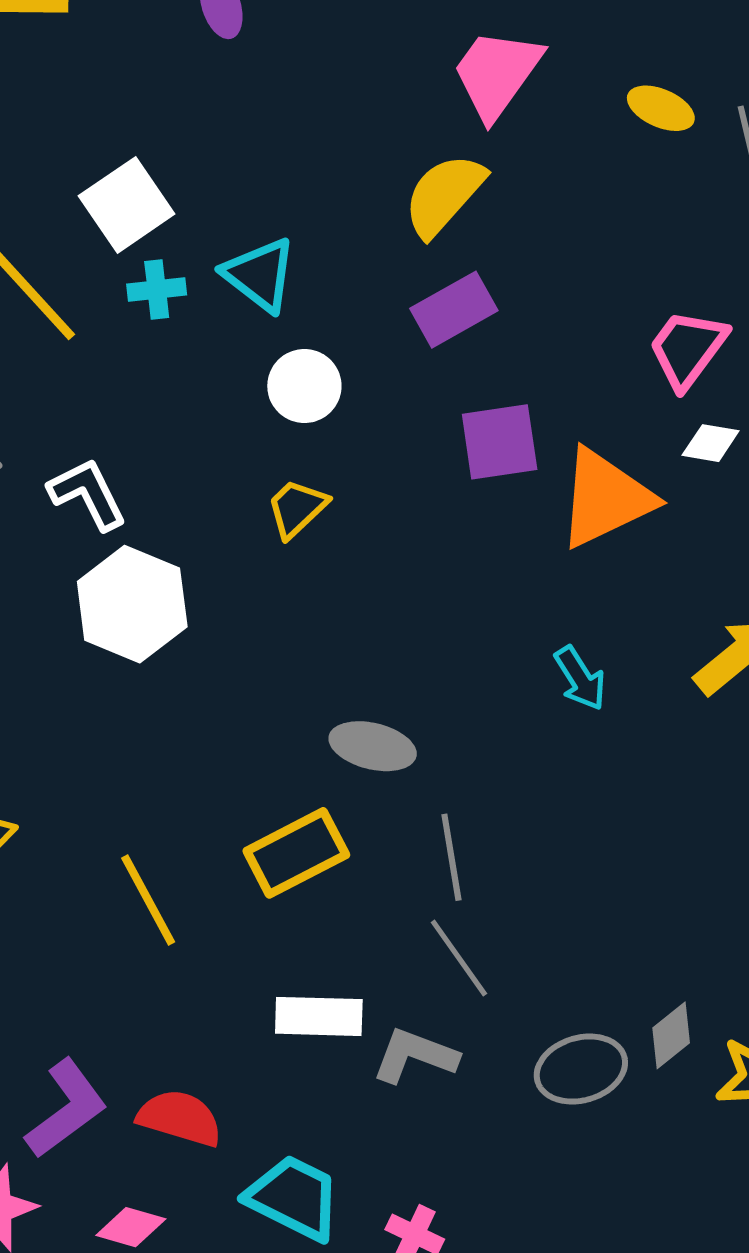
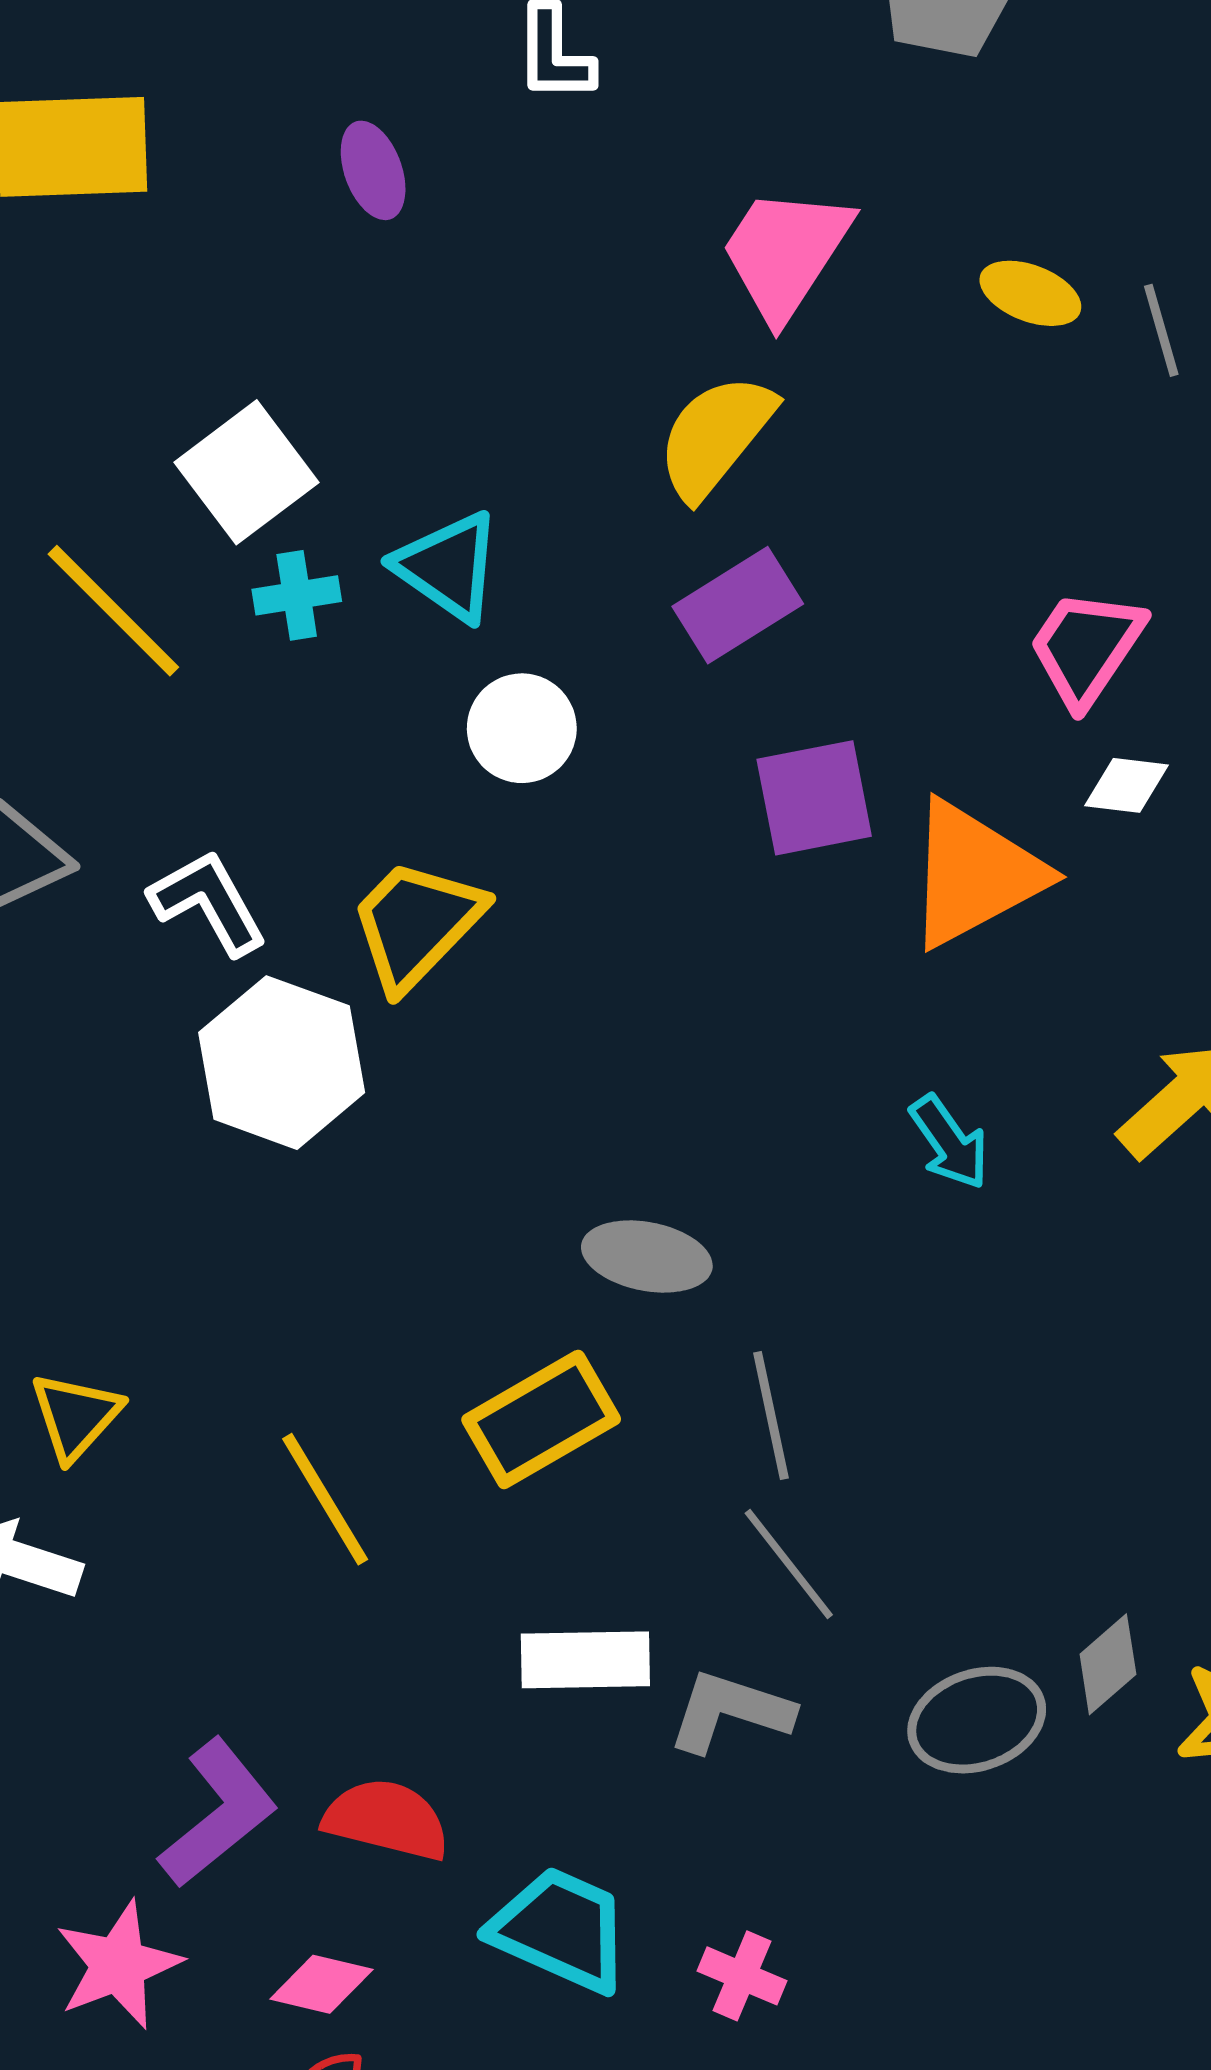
yellow trapezoid: (297, 508) -> (416, 924), moved, size x1.5

